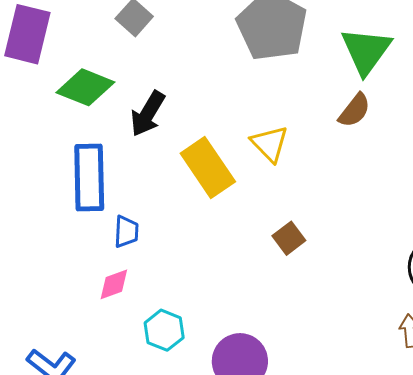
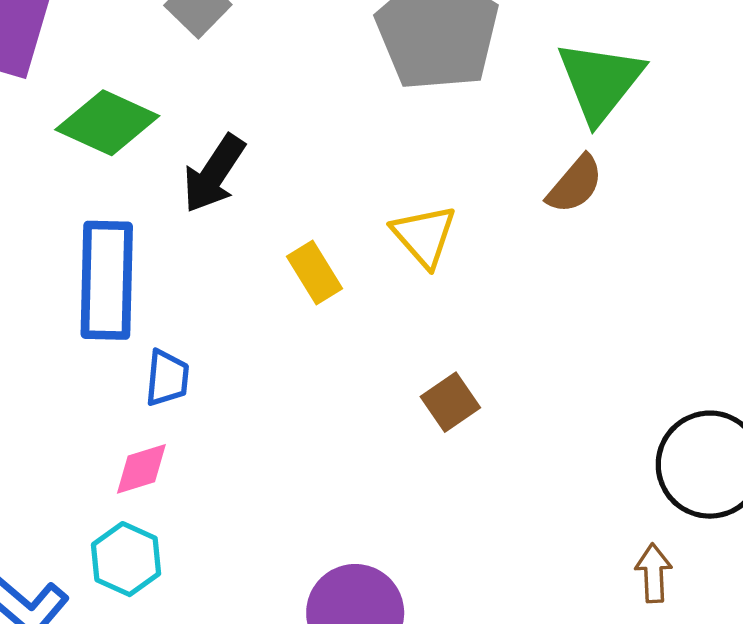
yellow rectangle: (208, 168) -> (314, 272), size x0.6
cyan hexagon: (164, 330) -> (126, 559), moved

